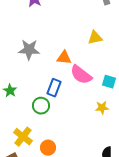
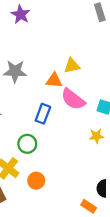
yellow triangle: (95, 38) -> (72, 66), moved
green circle: (41, 106) -> (27, 144), moved

